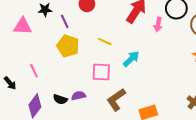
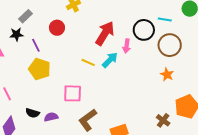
yellow line: (105, 42) -> (88, 62), moved
cyan arrow: (131, 59) -> (110, 60), moved
black semicircle: (60, 99) -> (32, 113), moved

